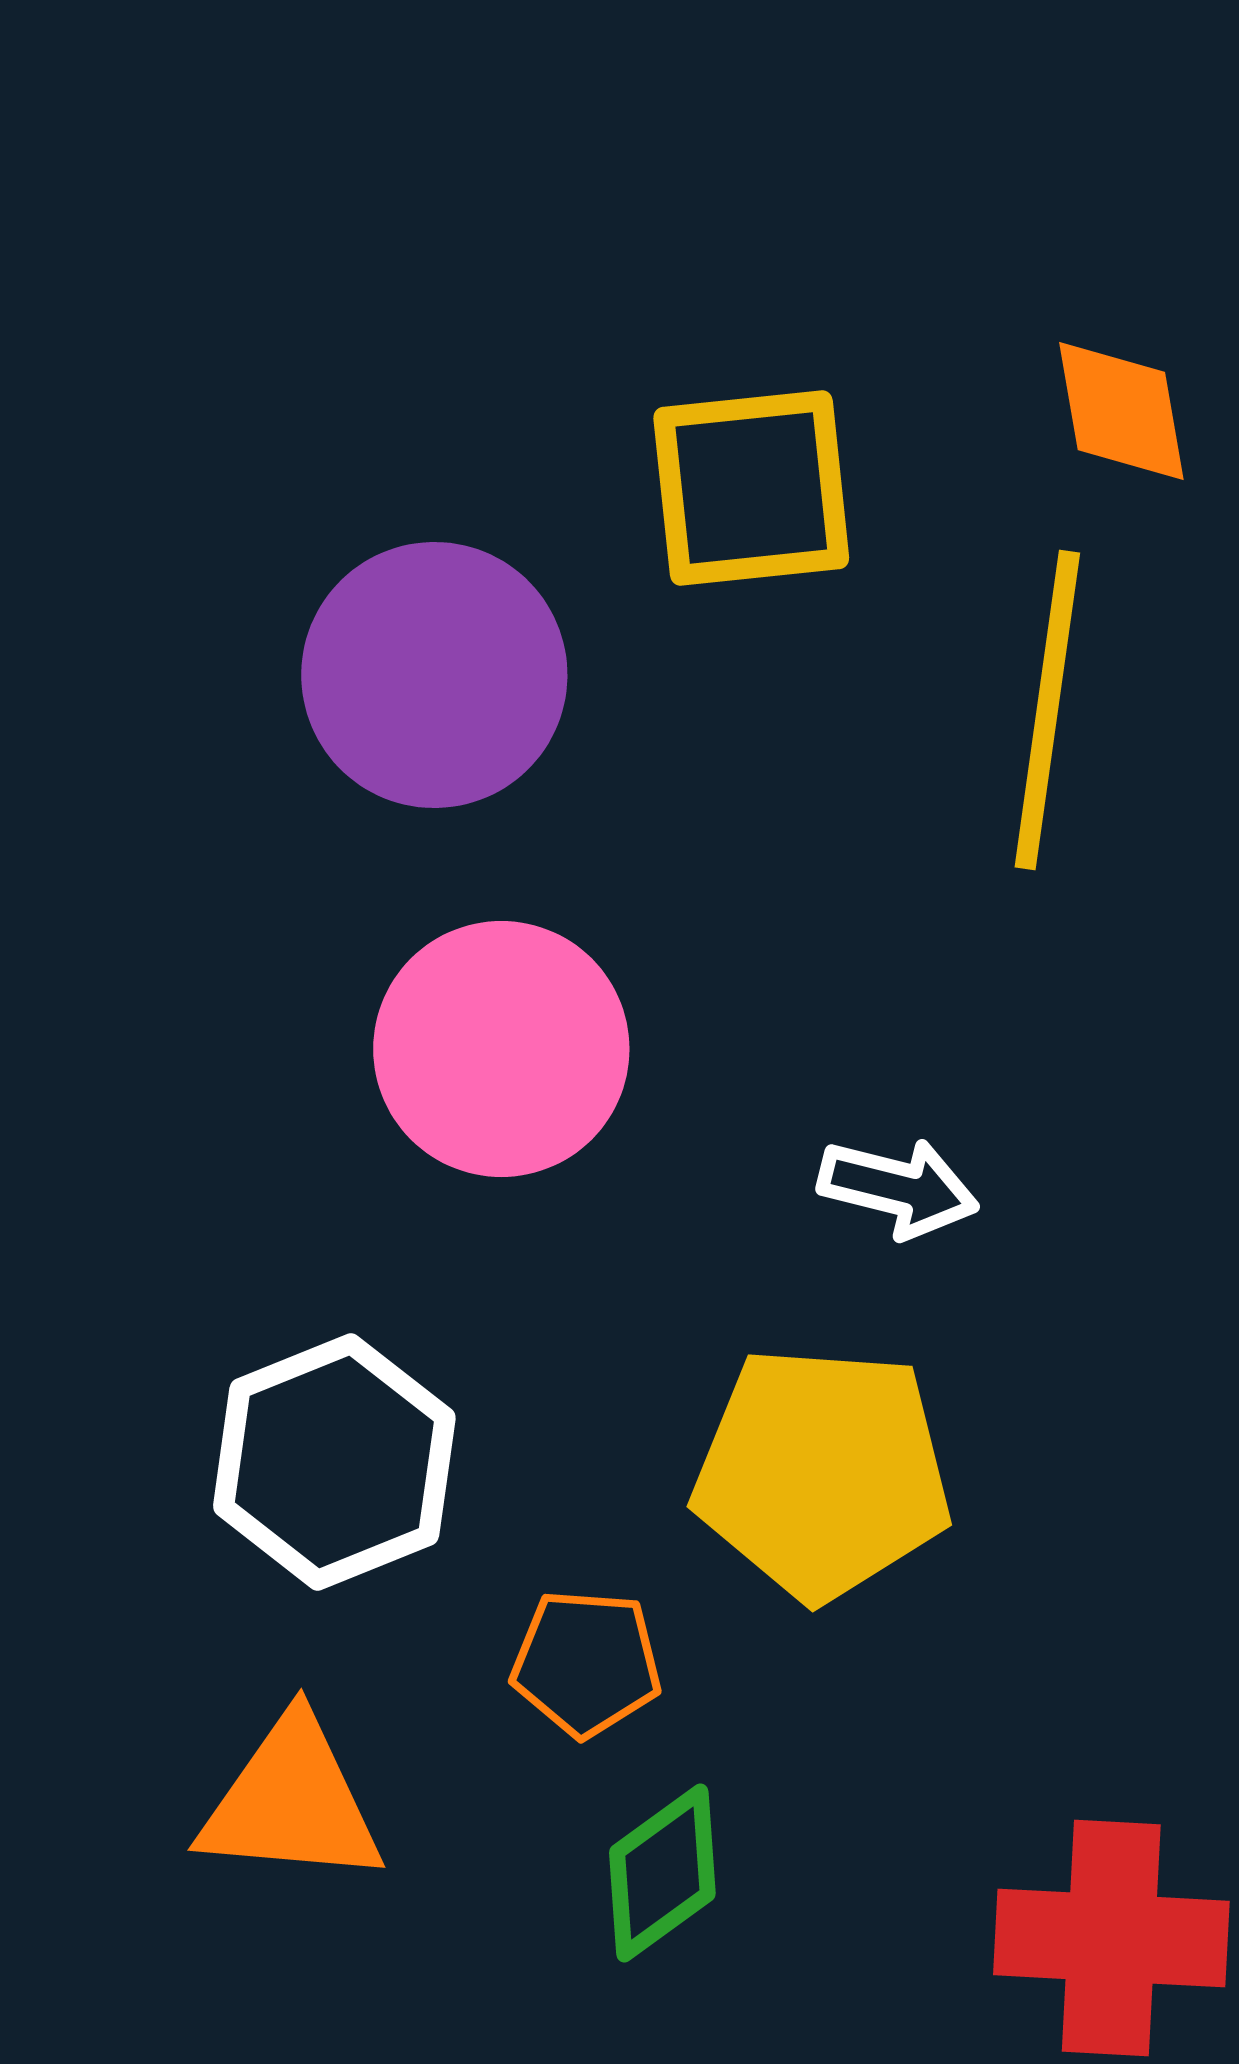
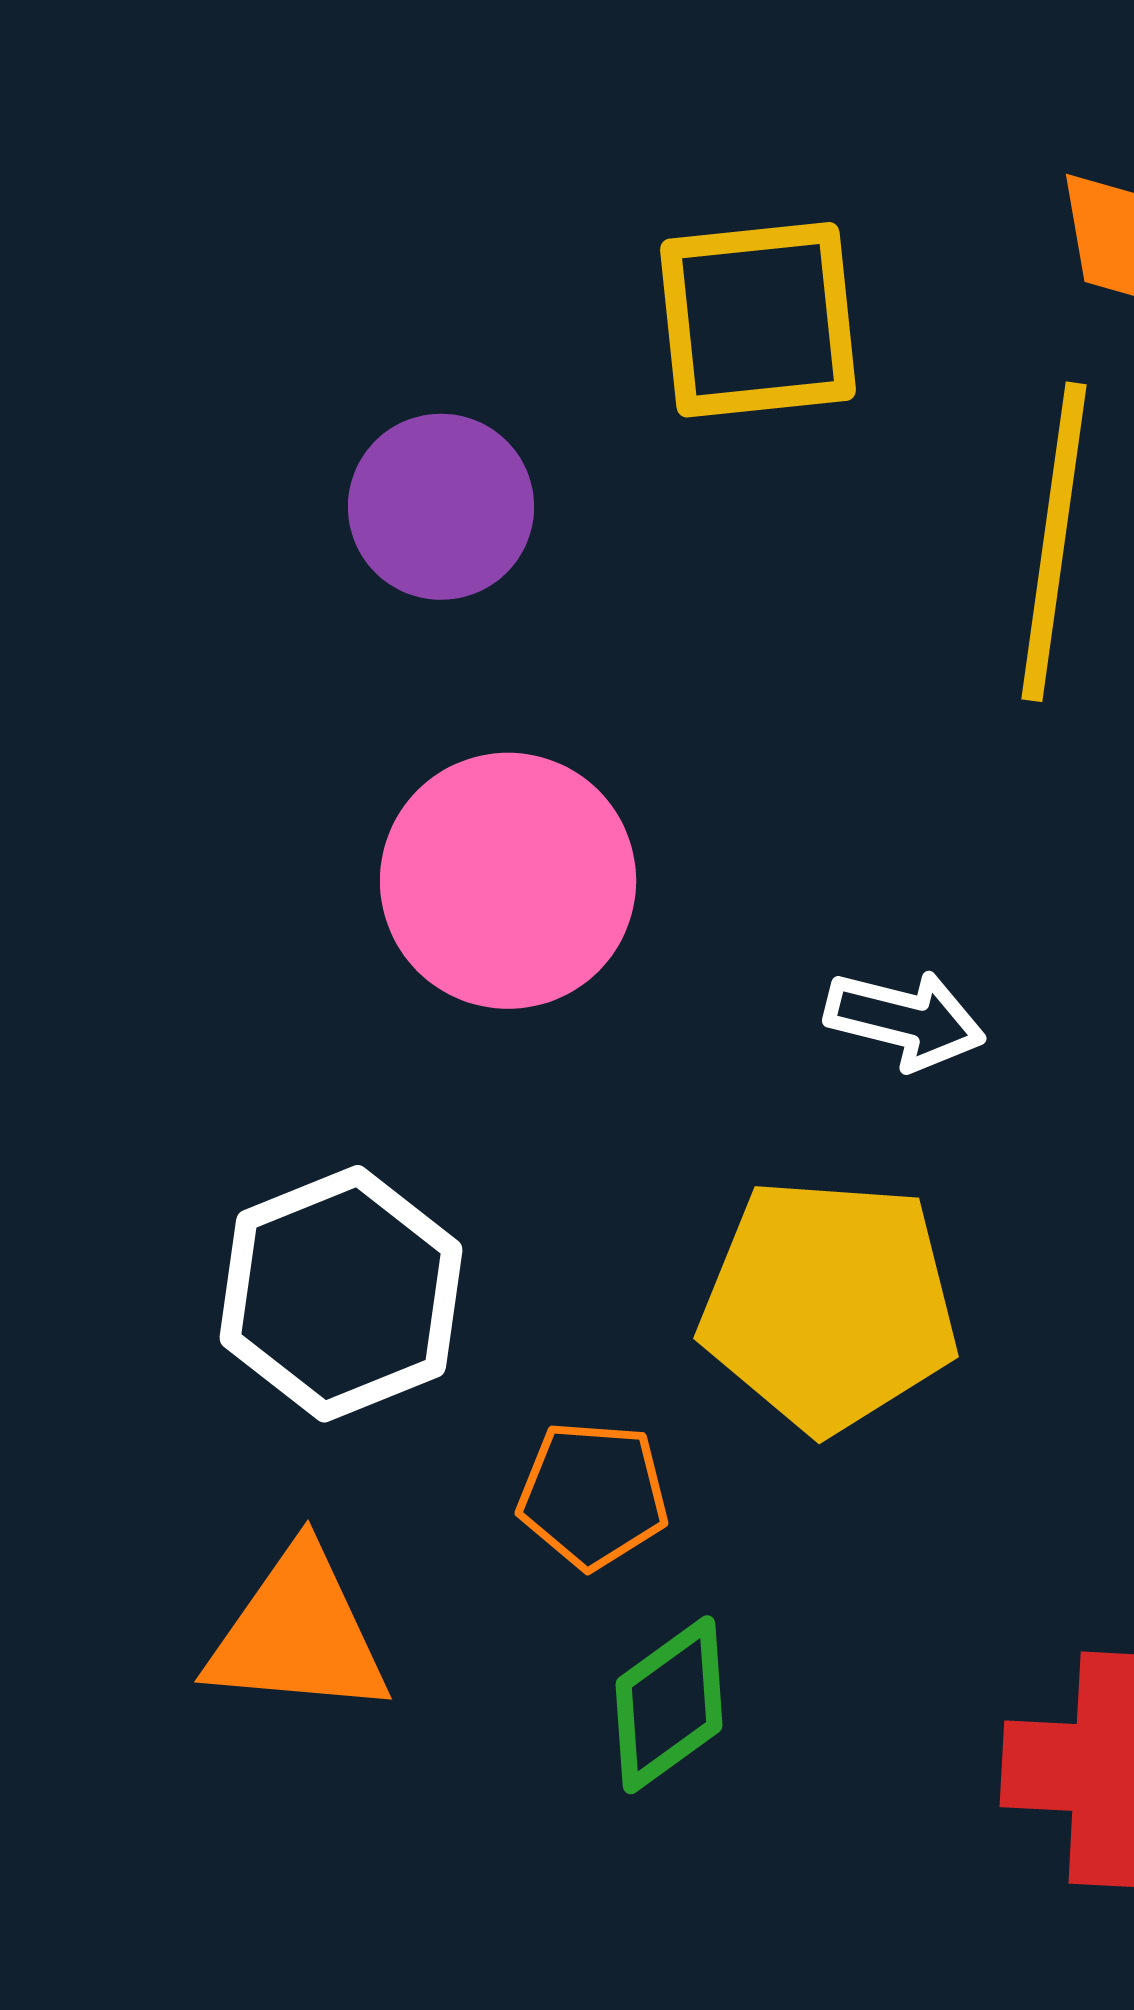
purple circle: (434, 675) -> (441, 507), size x0.7

